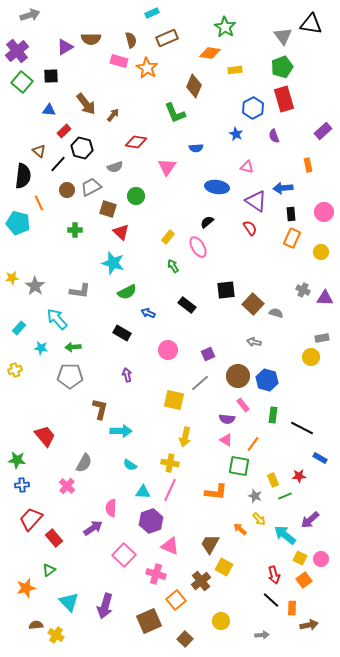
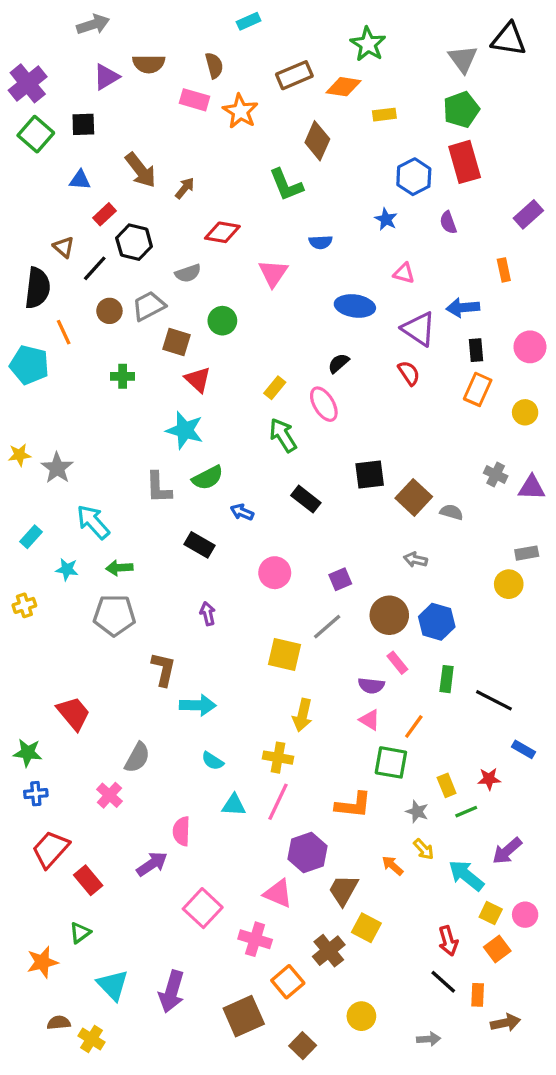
gray arrow: (30, 15) -> (93, 25), moved
brown rectangle: (167, 38) -> (294, 75), moved
green arrow: (173, 266) -> (283, 435), size x1.5
gray L-shape: (80, 291) -> (159, 488), moved, turned 80
purple hexagon: (151, 521) -> (307, 852), moved

